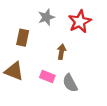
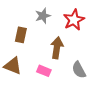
brown arrow: (61, 52) -> (57, 48), size x1.5
gray semicircle: (70, 83) -> (79, 70), moved

